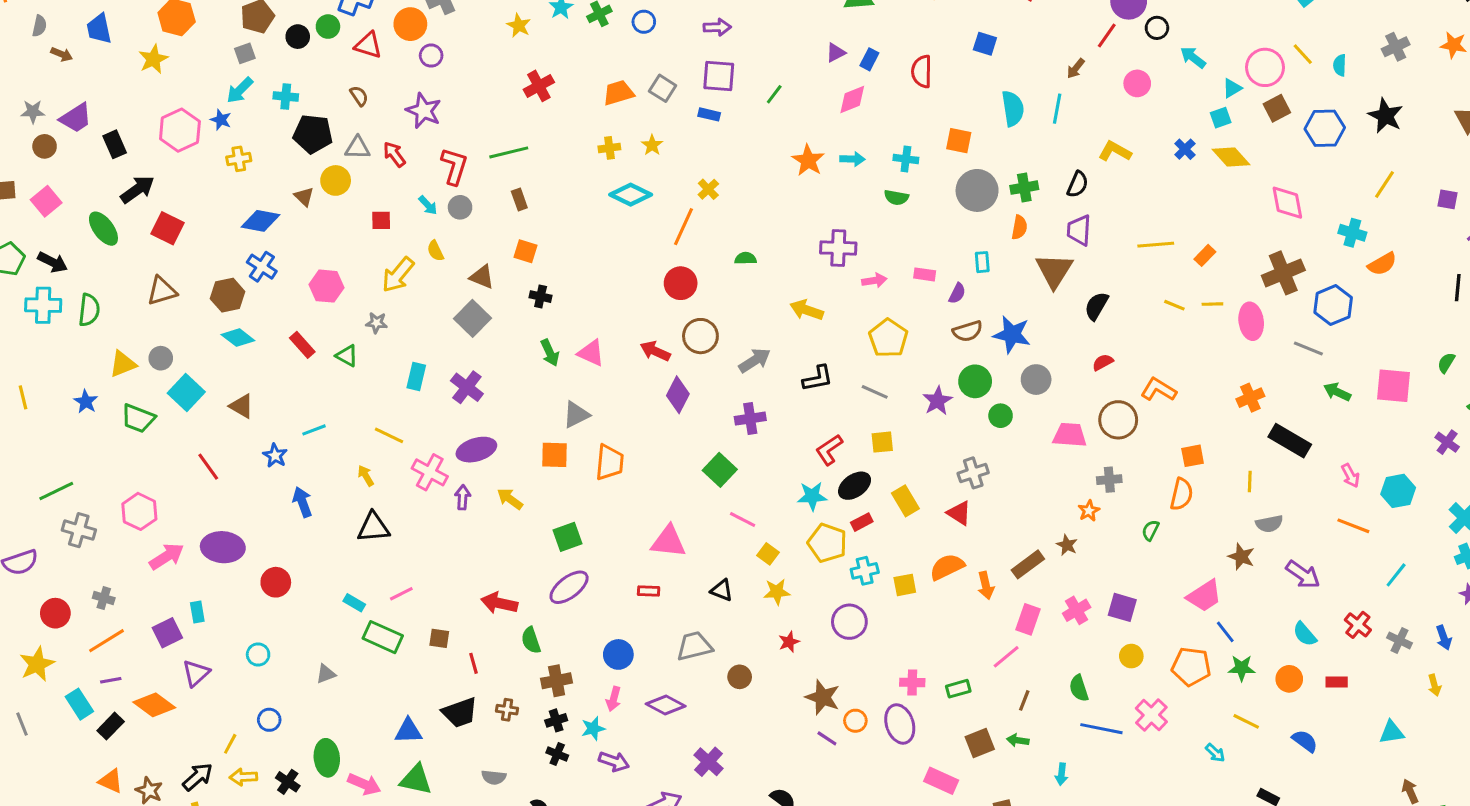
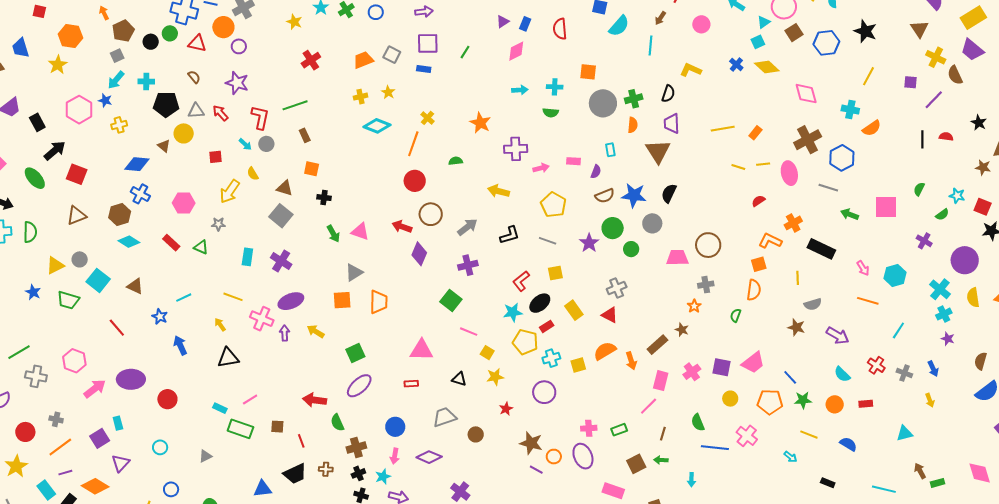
cyan semicircle: (1013, 108) -> (619, 26), moved, turned 55
orange star: (808, 160) -> (480, 123), moved
black semicircle: (1096, 306) -> (669, 193), moved
red semicircle: (1103, 362) -> (758, 201), moved
orange L-shape: (1159, 390) -> (770, 241), moved
pink trapezoid: (1204, 596) -> (753, 363), moved

